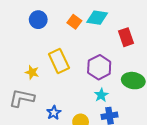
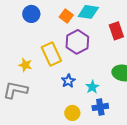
purple hexagon: (99, 67) -> (77, 42), moved
blue star: (54, 113) -> (68, 81), moved

